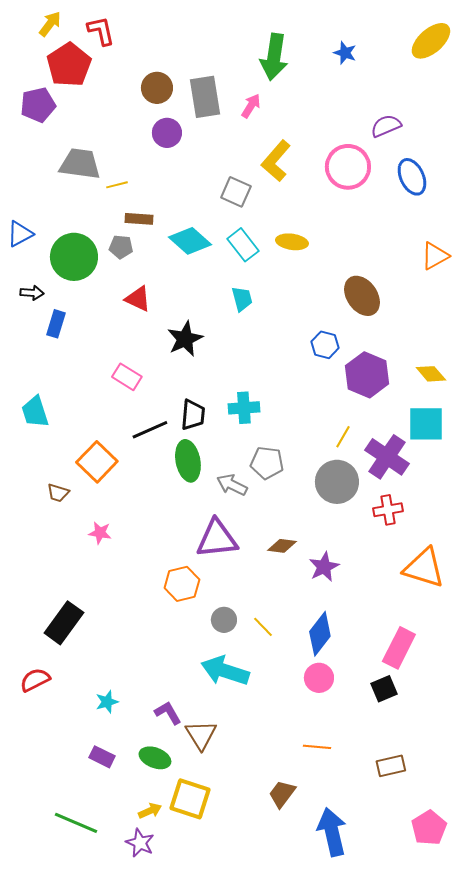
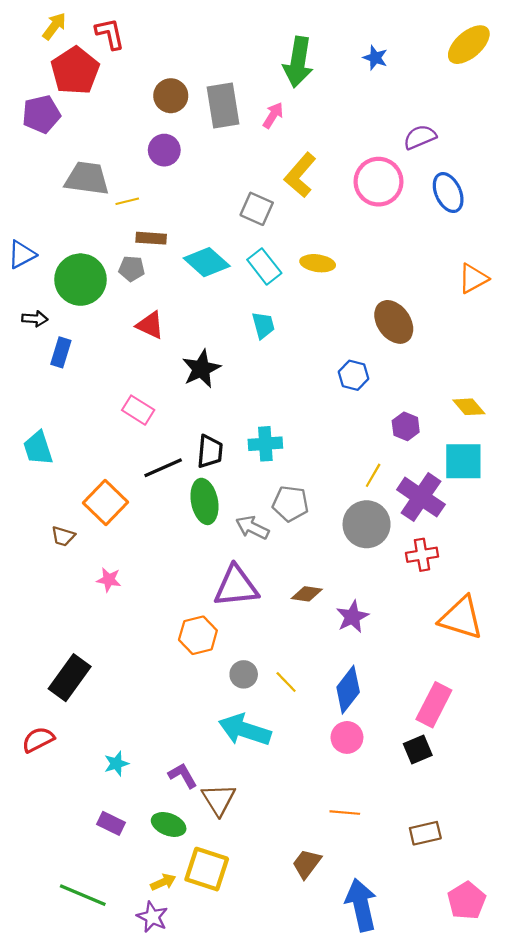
purple circle: (167, 133) -> (164, 150), moved
purple hexagon: (367, 375) -> (406, 426), moved, size x0.6

